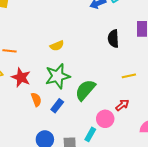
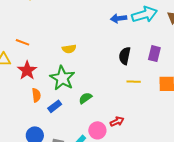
green star: (58, 76) -> (62, 78), turned 30
yellow line: (129, 76) -> (134, 82), moved
green semicircle: (85, 90) -> (85, 98), size x0.6

